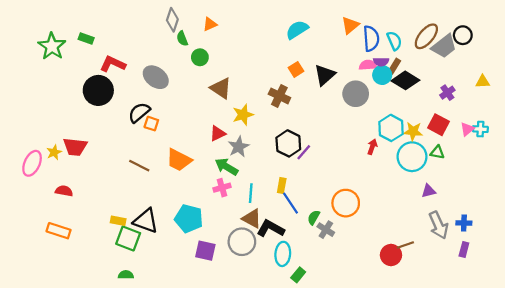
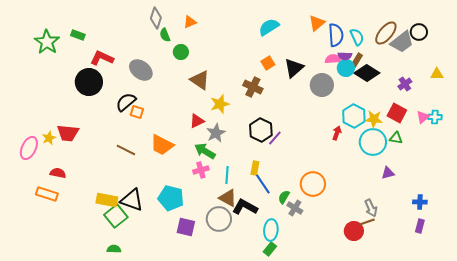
yellow rectangle: (118, 221) -> (107, 200), size x1.5
gray arrow: (438, 225) -> (371, 208), moved, size x0.7
orange rectangle: (59, 231) -> (47, 194), moved
green square: (128, 238) -> (116, 216), turned 30
cyan ellipse: (283, 254) -> (271, 230), moved

